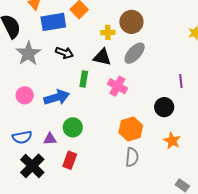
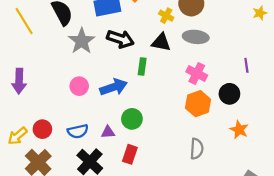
yellow cross: (108, 32) -> (166, 16), turned 32
black arrow: (64, 53) -> (120, 39), size x1.4
gray ellipse: (135, 53) -> (196, 37), turned 55
pink cross: (117, 86) -> (197, 73), moved
orange hexagon: (131, 129) -> (198, 104), moved

